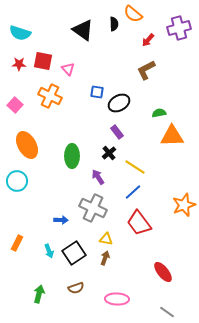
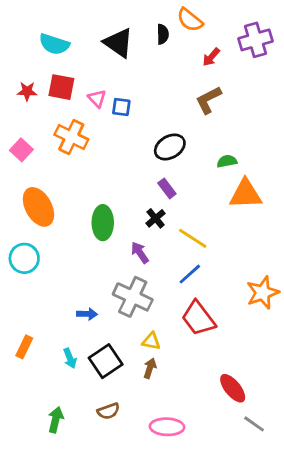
cyan semicircle: (20, 33) -> (54, 44), moved
blue square: (97, 92) -> (121, 107), moved
gray line: (167, 312) -> (254, 424), moved

